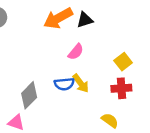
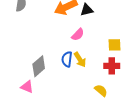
yellow square: (123, 62) -> (115, 45), turned 32
blue semicircle: (64, 84) -> (67, 59), turned 98

